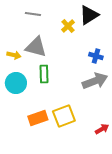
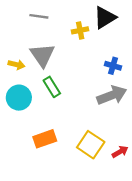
yellow cross: (68, 26) -> (80, 30), turned 32
gray triangle: (36, 47) -> (42, 55), turned 40
green rectangle: (44, 74) -> (52, 87), turned -30
yellow square: (64, 116) -> (91, 145), moved, turned -35

